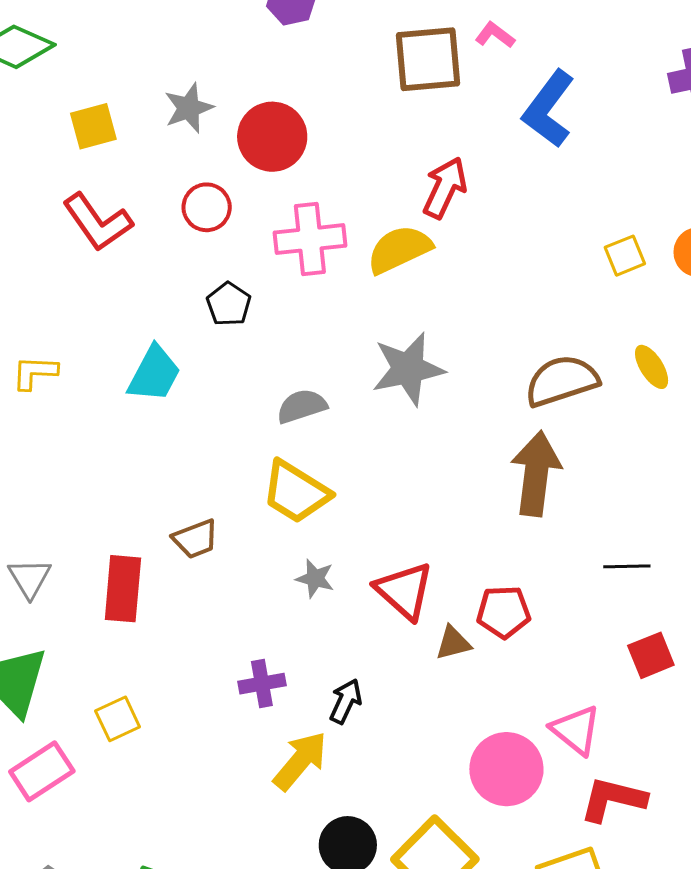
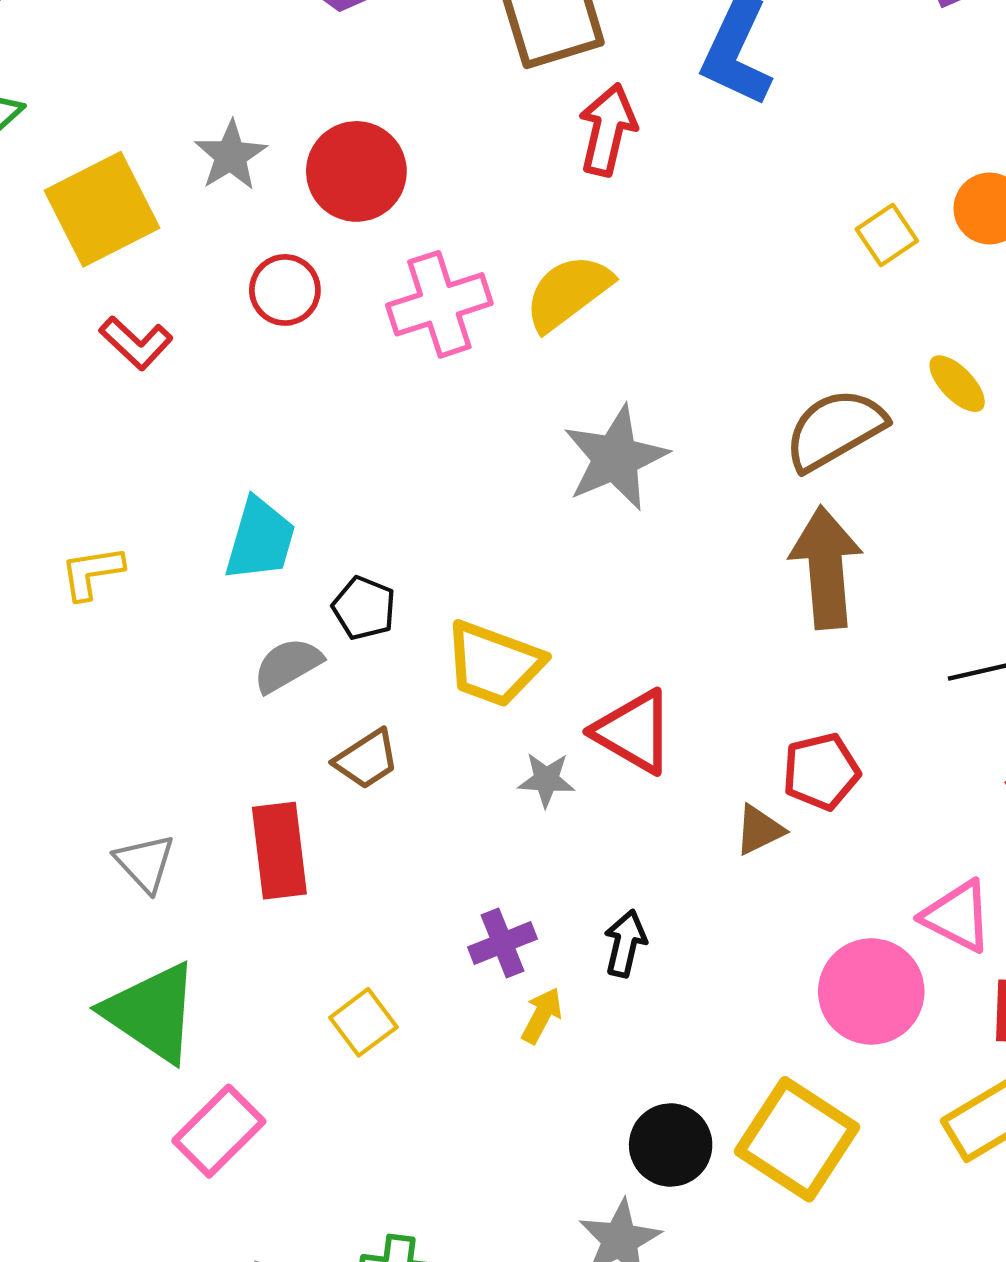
yellow square: (93, 126) -> (102, 209), size x1.6
red arrow: (445, 188) -> (608, 130), moved
red L-shape: (98, 222) -> (136, 343), size x0.7
black pentagon: (229, 304) -> (364, 608), moved
gray semicircle: (302, 406) -> (288, 665), moved
red triangle: (404, 591) -> (634, 732), moved
yellow square: (118, 719) -> (363, 1022), moved
yellow arrow: (300, 761) -> (542, 1015), moved, size x0.6

